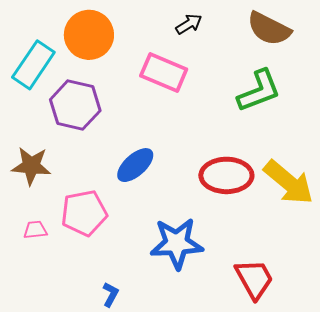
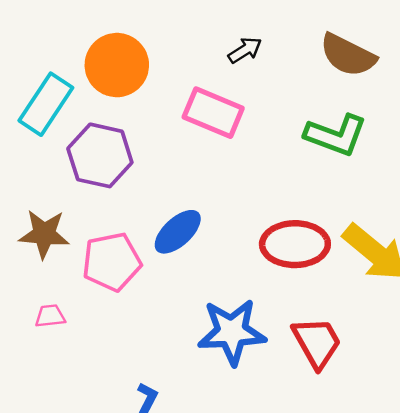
green L-shape: (259, 91) -> (336, 135), turned 42
pink pentagon: (84, 213) -> (112, 262), moved
red trapezoid: (254, 279) -> (317, 342), moved

